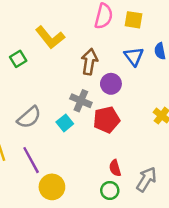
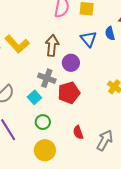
yellow L-shape: (50, 37) -> (17, 44), moved
yellow circle: (52, 187) -> (45, 150), moved
green circle: (110, 190) -> (43, 122), moved

